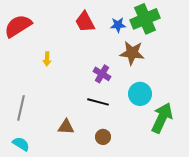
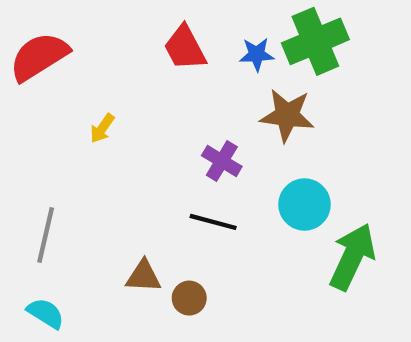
yellow arrow: (47, 59) -> (102, 128), turned 32
brown circle: (103, 137) -> (189, 298), moved

